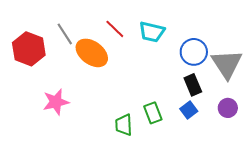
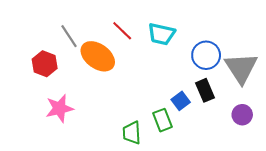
red hexagon: (29, 49) -> (45, 64), moved, size x0.7
blue square: (189, 110) -> (181, 101), moved

